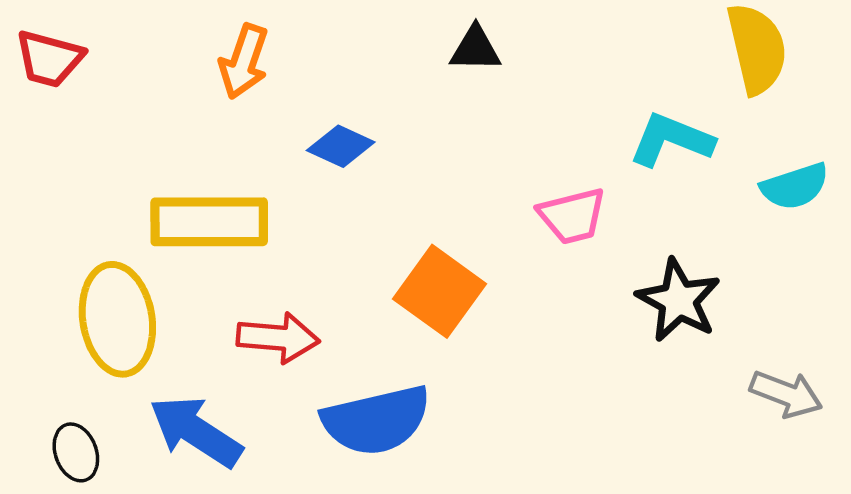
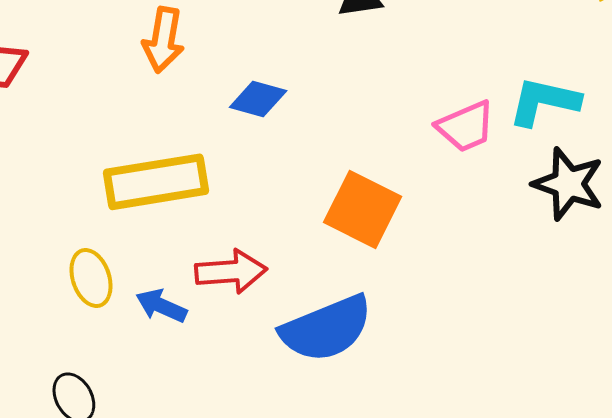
cyan L-shape: (671, 140) -> (544, 102), moved
yellow ellipse: (117, 319) -> (91, 278), size x0.6
blue arrow: (196, 431) -> (161, 306), moved, size x0.6

